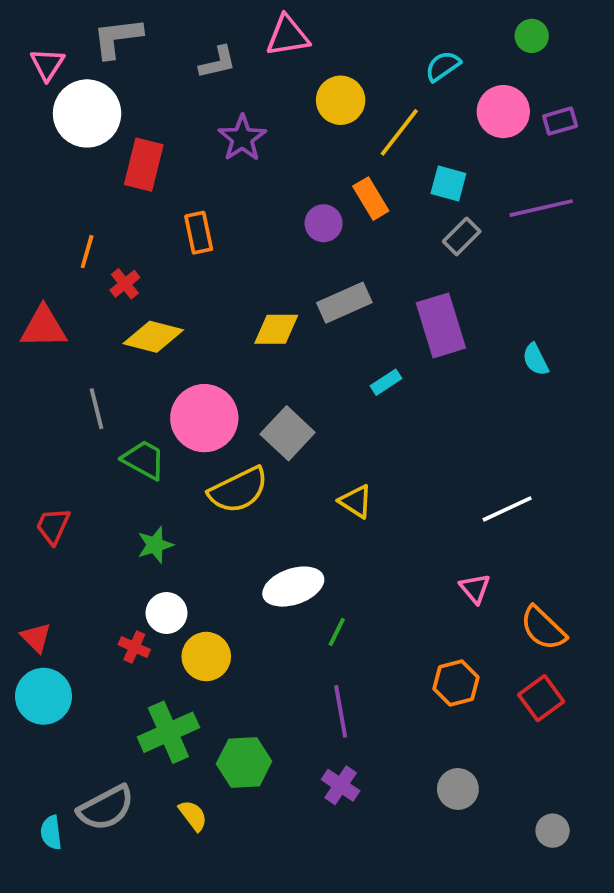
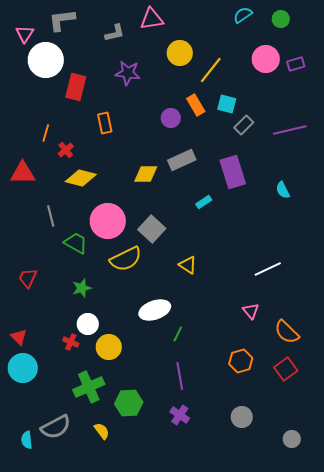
cyan semicircle: (443, 66) -> (243, 15), moved
purple star: (242, 138) -> (128, 73), turned -30
cyan square: (448, 183) -> (227, 104), moved
purple line: (541, 208) -> (290, 130), moved

